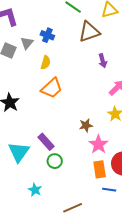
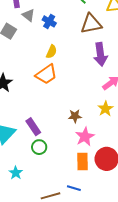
gray triangle: (27, 43) -> (29, 15), moved, turned -40
purple arrow: (103, 61) -> (100, 54), size x1.6
yellow semicircle: (46, 62) -> (52, 52), moved
blue line: (109, 190) -> (74, 188), moved

